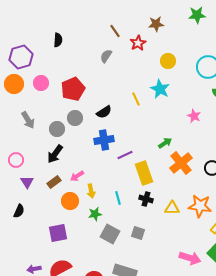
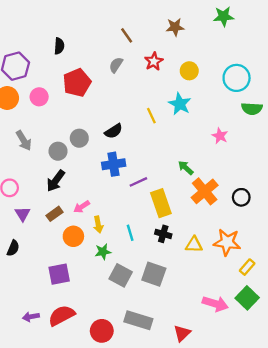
red star: (138, 43) -> (154, 61), moved
red pentagon: (73, 89) -> (77, 83), moved
green arrow: (165, 143) -> (186, 168), turned -104
gray square: (138, 233) -> (154, 274), size x1.5

